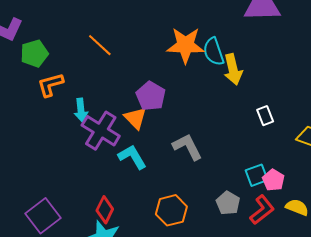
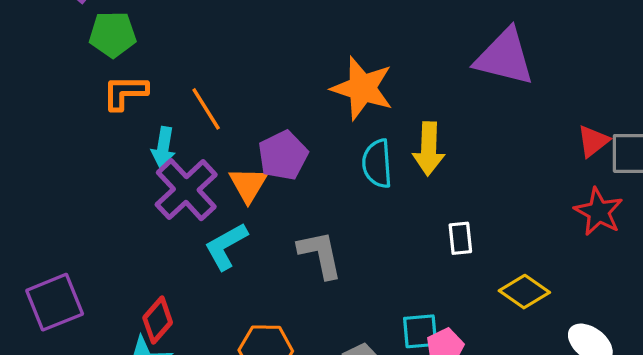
orange line: (100, 45) -> (206, 109), moved
cyan semicircle: (214, 52) -> (377, 164), moved
cyan L-shape: (132, 157) -> (226, 246), turned -104

